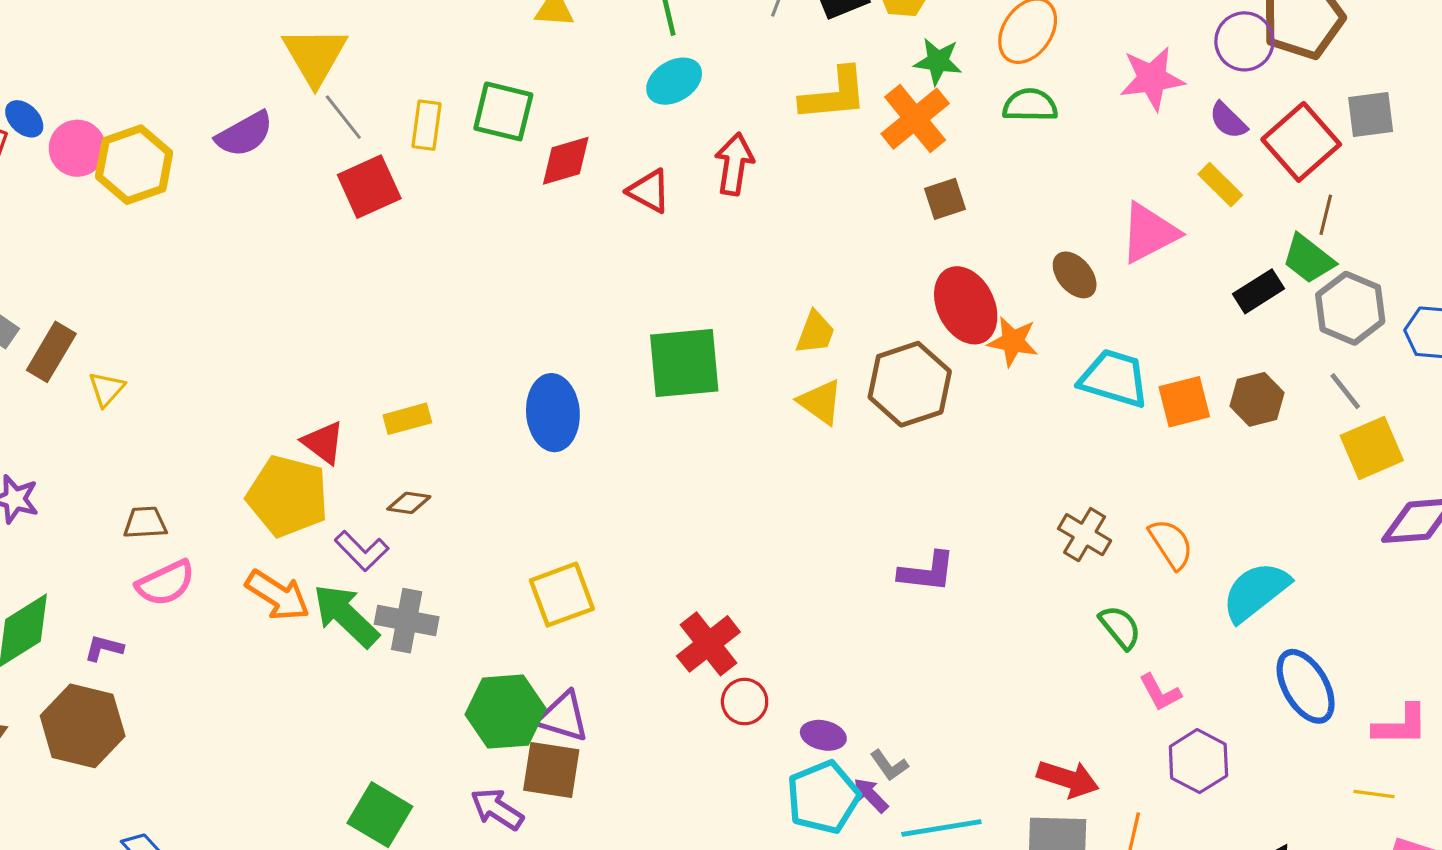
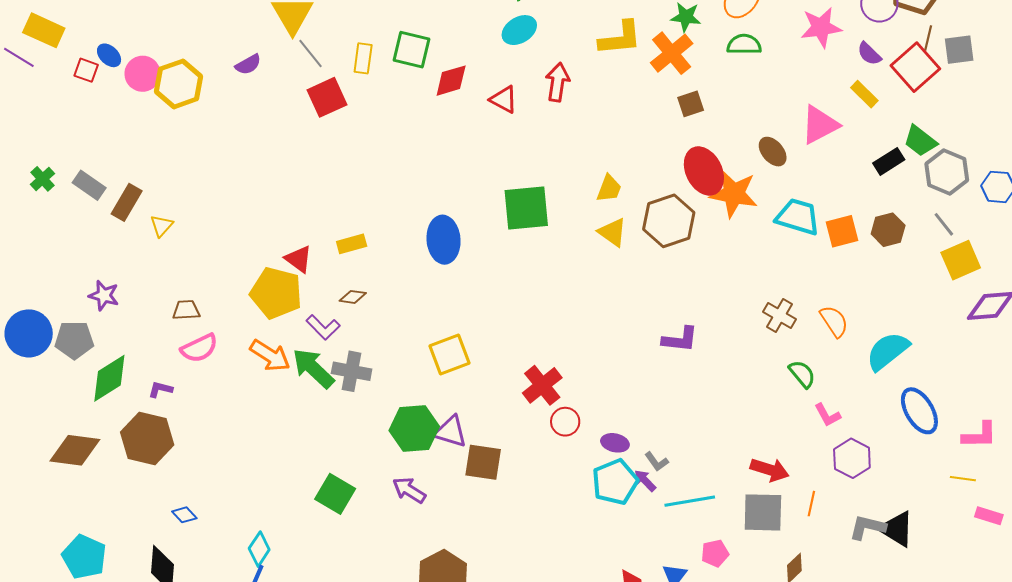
purple semicircle: (245, 134) -> (248, 64), size x0.7
brown line: (1326, 215) -> (928, 38), moved
orange star: (1013, 341) -> (734, 194), size x1.5
brown square: (551, 770) -> (483, 462), moved

